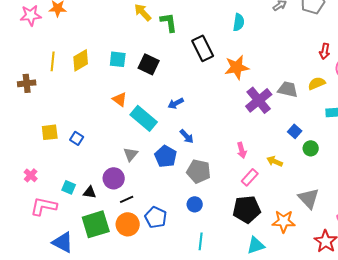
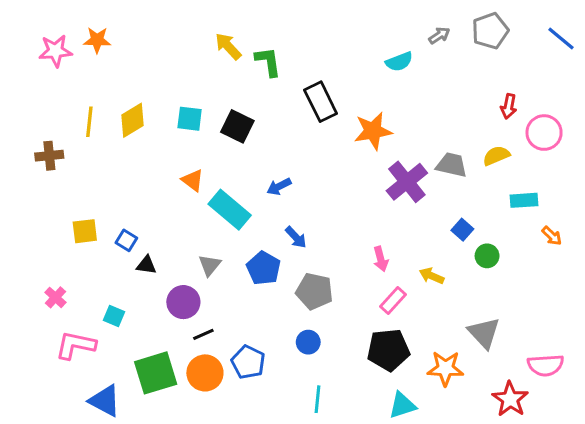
cyan semicircle: (239, 22) -> (399, 62), moved, turned 60
black triangle: (90, 192) -> (146, 265), moved

